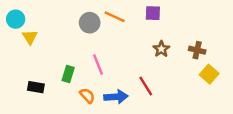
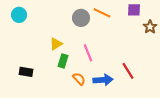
yellow triangle: (30, 37) -> (56, 44), moved, turned 32
brown star: (161, 49) -> (150, 27), moved
black rectangle: (36, 87) -> (26, 72), moved

